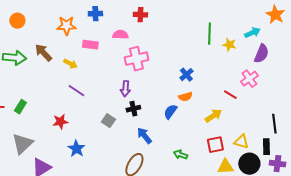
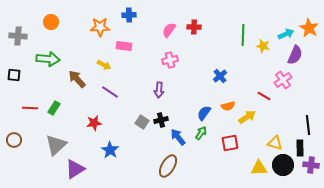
red cross: (140, 15) -> (194, 27), moved
orange star: (275, 15) -> (309, 28), moved
pink semicircle: (120, 35) -> (169, 30), moved, turned -56
brown arrow: (43, 53) -> (77, 79), moved
pink cross: (136, 59) -> (170, 60), size x0.7
orange semicircle: (185, 97) -> (228, 106), moved
black cross: (133, 109) -> (161, 120), moved
red square: (215, 145) -> (230, 143), moved
green arrow: (180, 155) -> (201, 133), moved, turned 104

